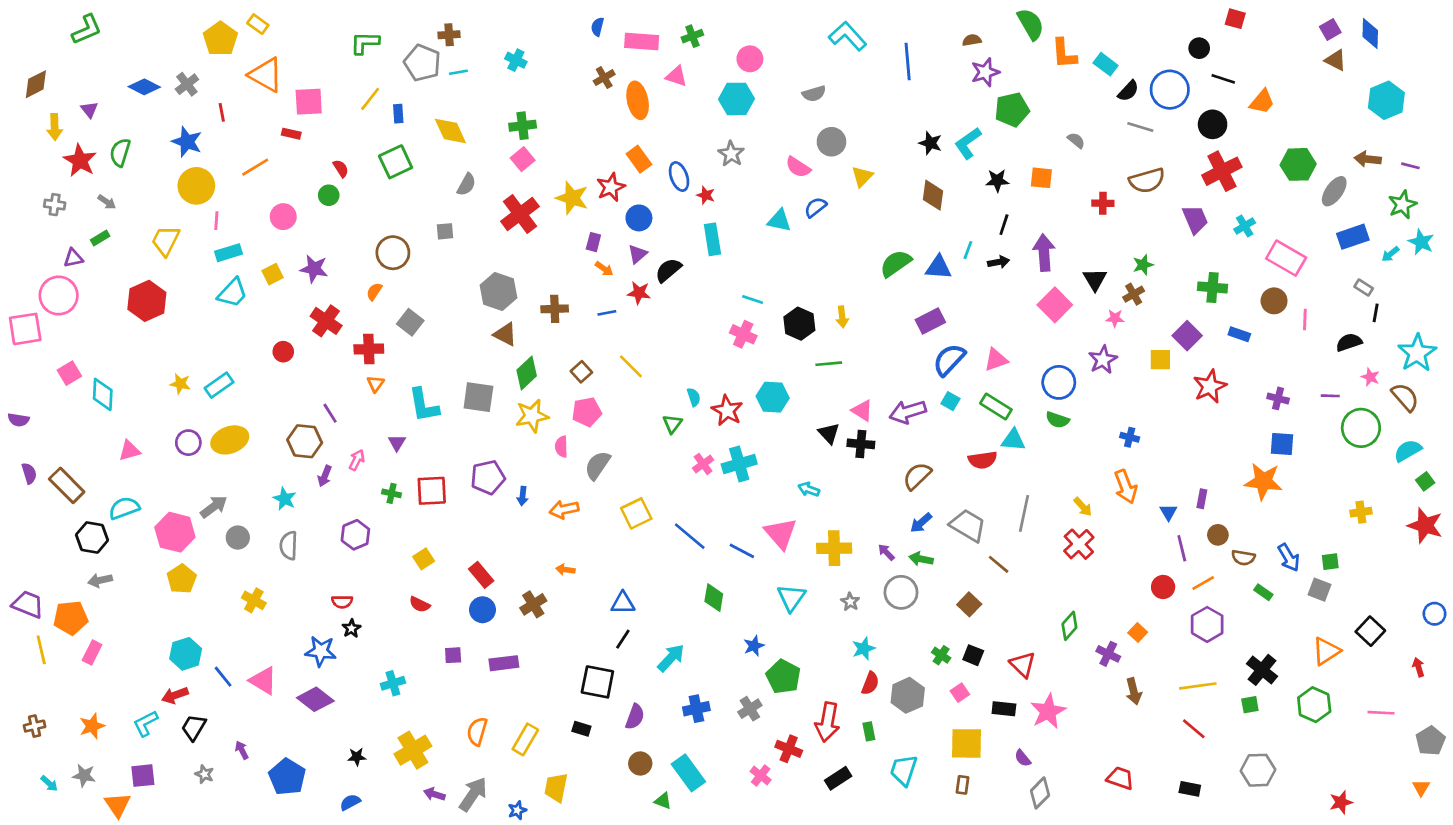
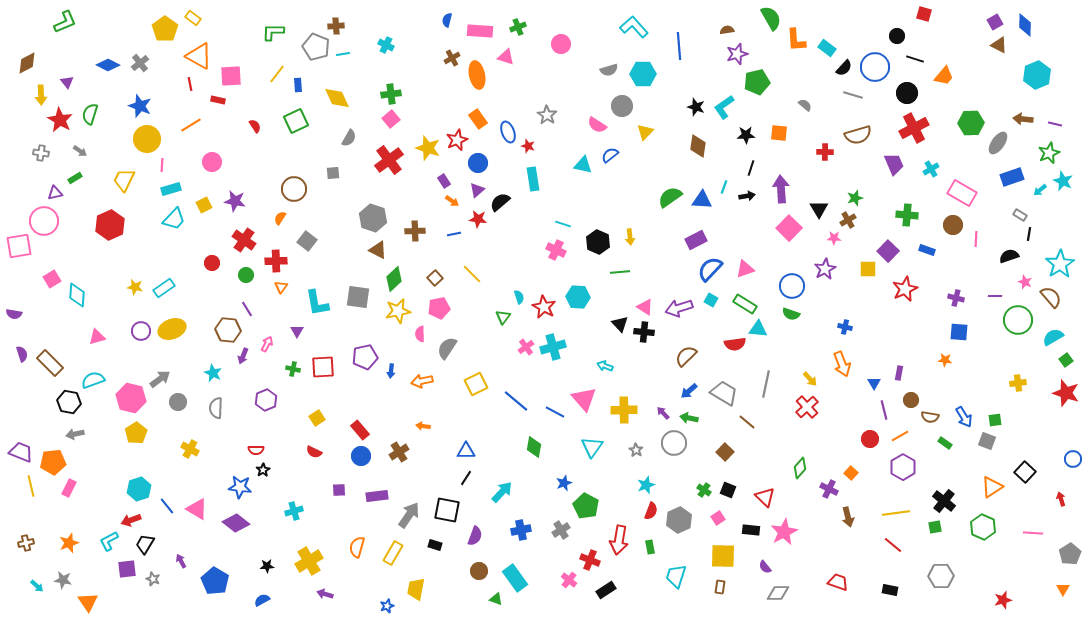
cyan hexagon: (737, 99) -> (643, 74), moved
red line: (222, 112) -> (190, 84), moved
green circle: (329, 195) -> (246, 275), moved
purple rectangle: (593, 242) -> (444, 181), turned -48
orange star: (1263, 481) -> (945, 360), size x0.5
purple square: (143, 776) -> (127, 569), moved
black rectangle: (838, 778) -> (606, 590), moved
gray diamond: (1040, 793) -> (778, 593), turned 45
gray arrow: (473, 794) -> (409, 515), moved

